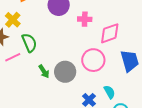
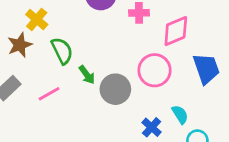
pink line: (13, 57) -> (49, 94), moved
green arrow: (44, 71) -> (87, 75), moved

